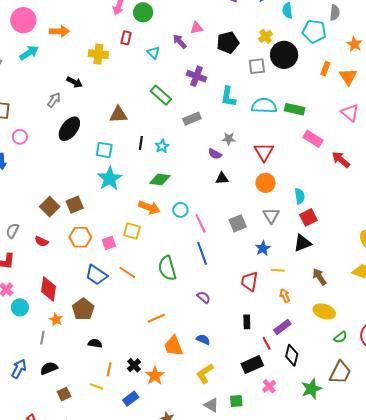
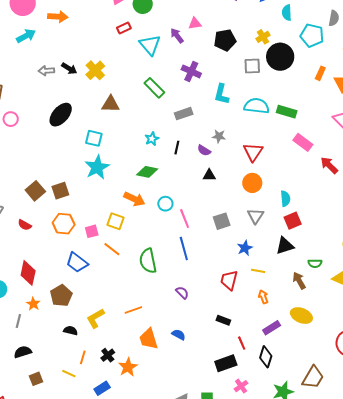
red rectangle: (126, 38) -> (124, 28), turned 48
cyan triangle: (153, 53) -> (150, 45), size x1.6
yellow cross: (98, 54) -> (95, 70), moved, turned 36
gray arrow: (54, 100) -> (46, 71), moved, turned -133
black line: (141, 143) -> (177, 148), moved
orange line: (127, 272) -> (112, 249), moved
black rectangle: (247, 322) -> (223, 320), turned -72
purple rectangle: (282, 327) -> (272, 328), moved
green semicircle: (340, 337) -> (315, 263), moved, turned 32
yellow L-shape: (205, 373) -> (95, 318), moved

